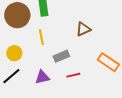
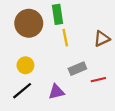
yellow line: (41, 37) -> (65, 38), moved
red line: (73, 75) -> (98, 80), moved

